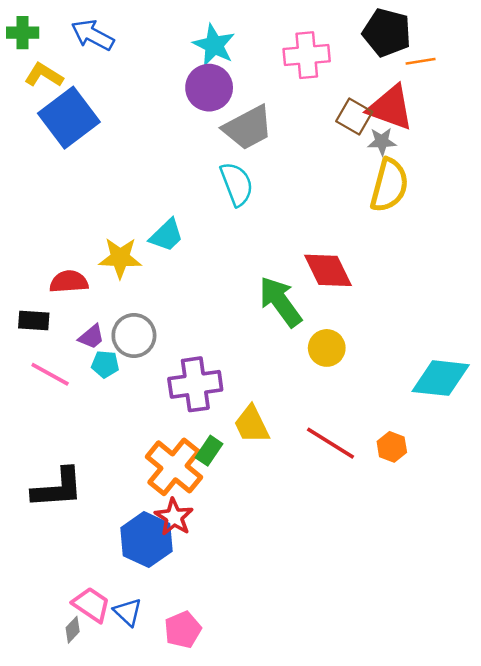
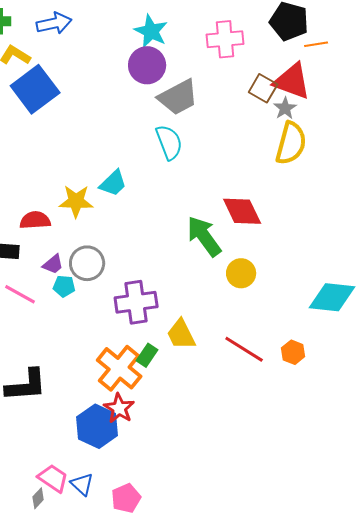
blue arrow: (93, 35) -> (54, 23), turned 140
gray star: (382, 141) -> (285, 108), turned -30

